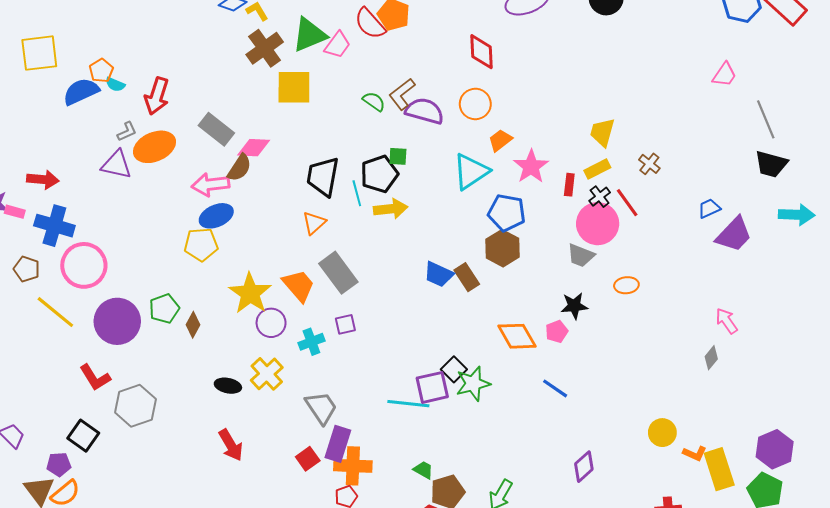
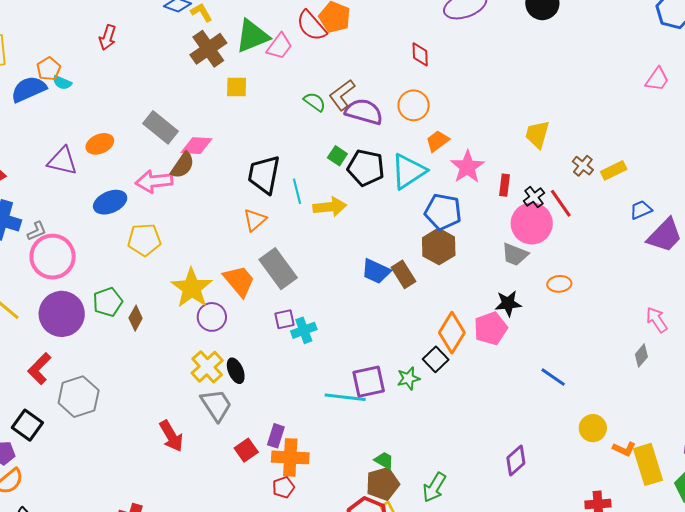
red diamond: (482, 52) -> (420, 54), size x0.7
yellow square: (294, 87) -> (237, 87), size x0.6
red arrow: (157, 96) -> (108, 37), moved, size x0.7
gray L-shape: (127, 131) -> (37, 231), moved
orange ellipse: (154, 147) -> (100, 144), size x0.7
green square: (398, 156) -> (337, 156), turned 30
yellow rectangle: (597, 169) -> (614, 170), moved
black pentagon: (379, 174) -> (366, 168), moved, turned 30
blue ellipse: (216, 216) -> (110, 202), moved
pink circle: (84, 265) -> (53, 257), moved
pink pentagon: (557, 332) -> (491, 328), size x1.5
orange diamond: (517, 336) -> (452, 333), turned 60
cyan cross: (311, 342) -> (304, 330), moved
black square: (454, 369) -> (436, 359), moved
red L-shape: (95, 378) -> (39, 369), turned 76
green star: (473, 384) -> (409, 378), size x0.7
black ellipse: (228, 386) -> (236, 371), moved, turned 55
blue line: (555, 388) -> (553, 377), moved
gray trapezoid: (321, 408) -> (216, 405), moved
purple rectangle: (338, 444) -> (276, 436), size x0.7
green trapezoid: (423, 470) -> (384, 460), moved

